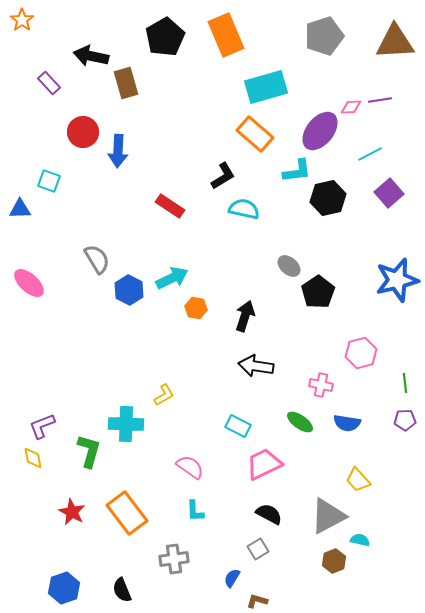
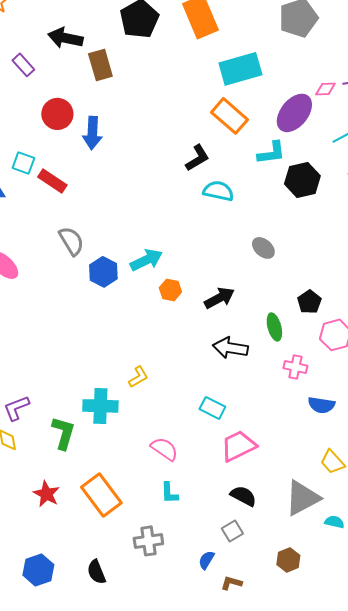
red rectangle: (170, 206) -> (52, 181), moved
black pentagon: (318, 292) -> (309, 302), moved, size x0.7
black arrow: (245, 316) -> (219, 298), turned 44
green ellipse: (300, 422) -> (274, 327), moved, turned 40
brown hexagon: (334, 561) -> (288, 560), moved

